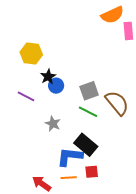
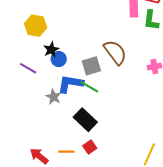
brown semicircle: (117, 103) -> (115, 52), moved
blue L-shape: (70, 157) -> (70, 84), moved
red square: (92, 172) -> (90, 147), turned -32

